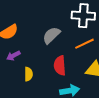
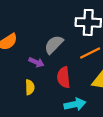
purple arrow: (13, 56) -> (36, 62), moved, turned -128

